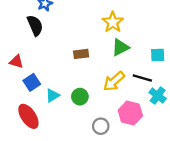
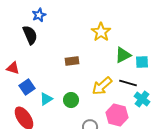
green triangle: (120, 47) -> (123, 55), moved

